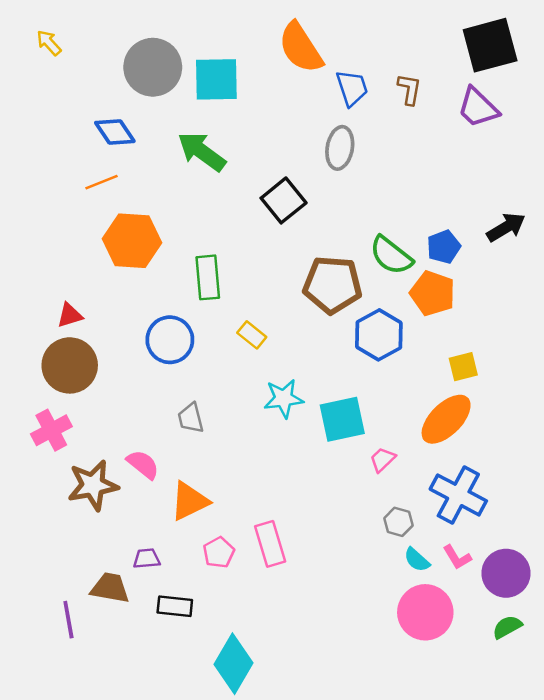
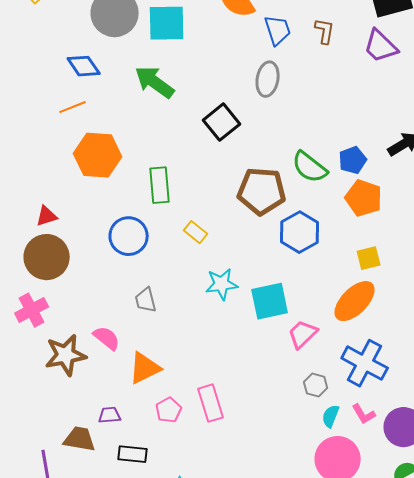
orange pentagon: (433, 293) -> (364, 198), moved
pink trapezoid: (383, 460) -> (303, 334), size x1.4
cyan semicircle: (417, 560) -> (331, 416), turned 70

